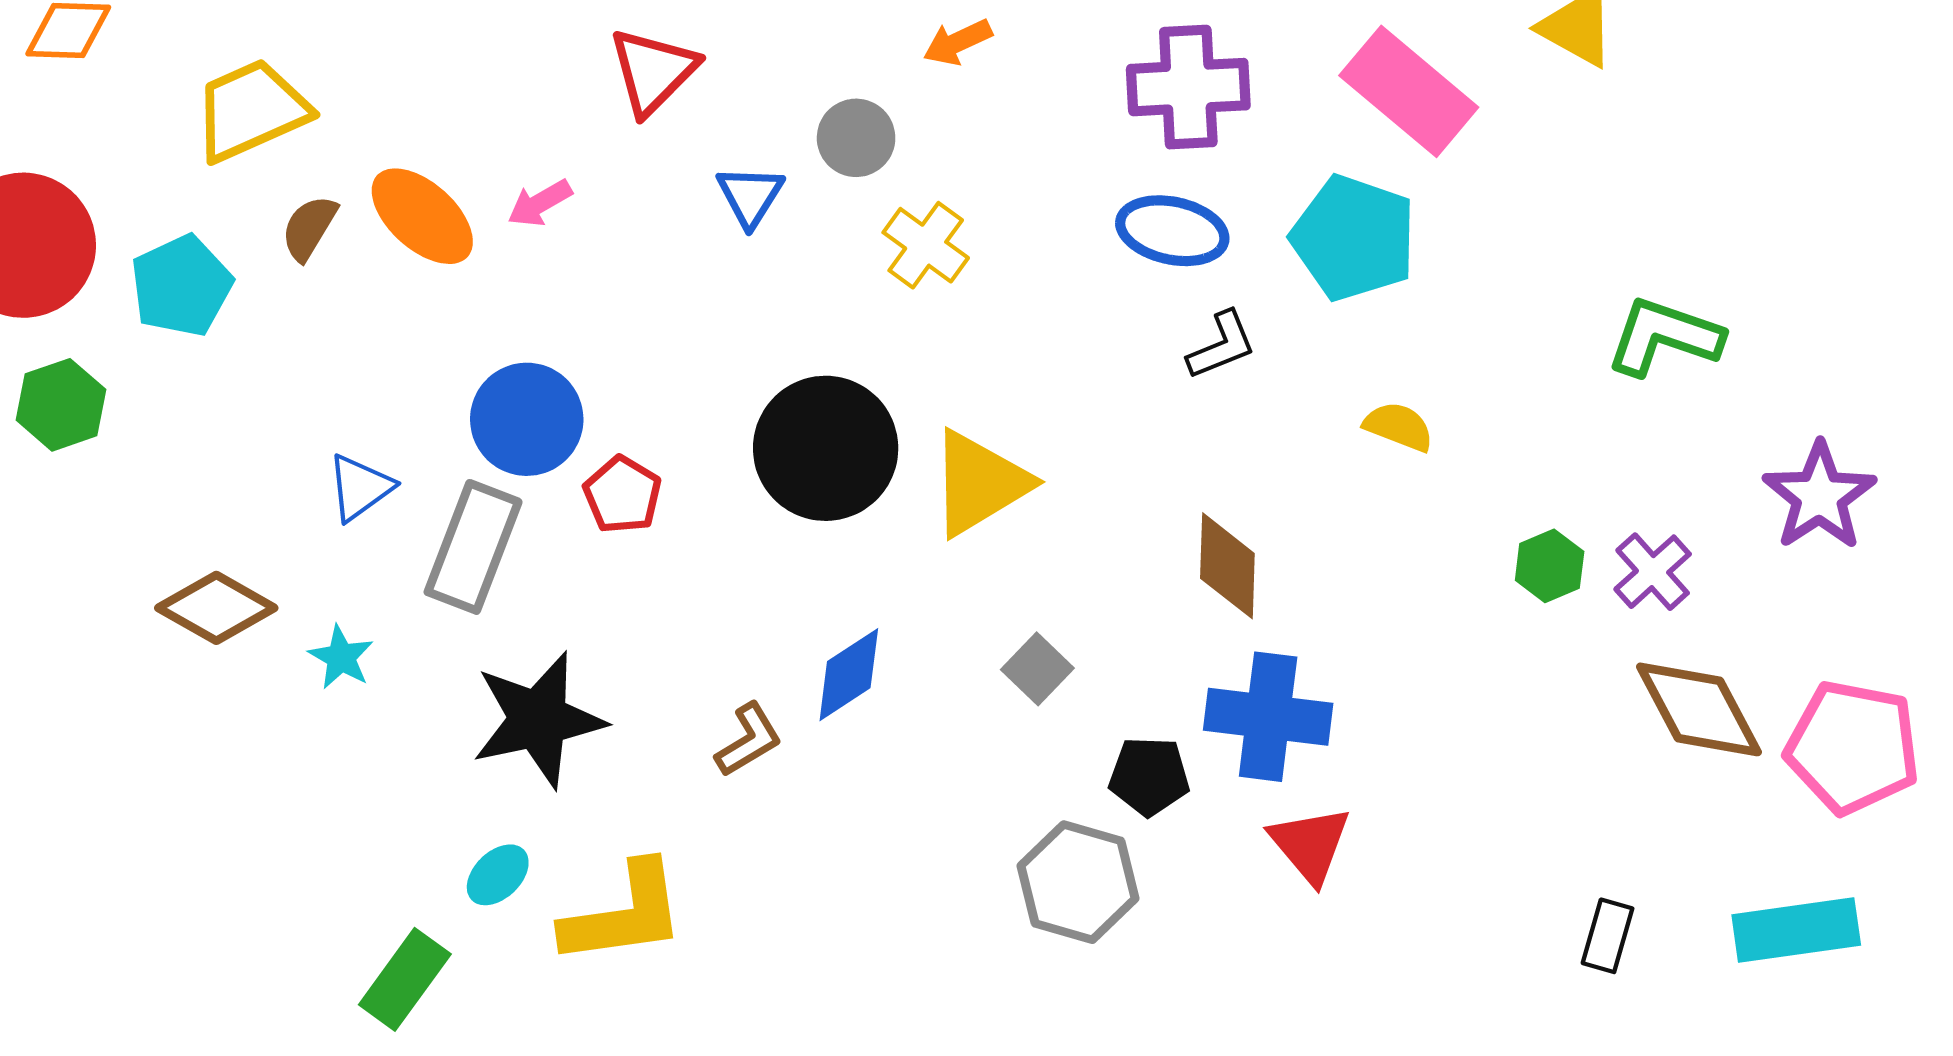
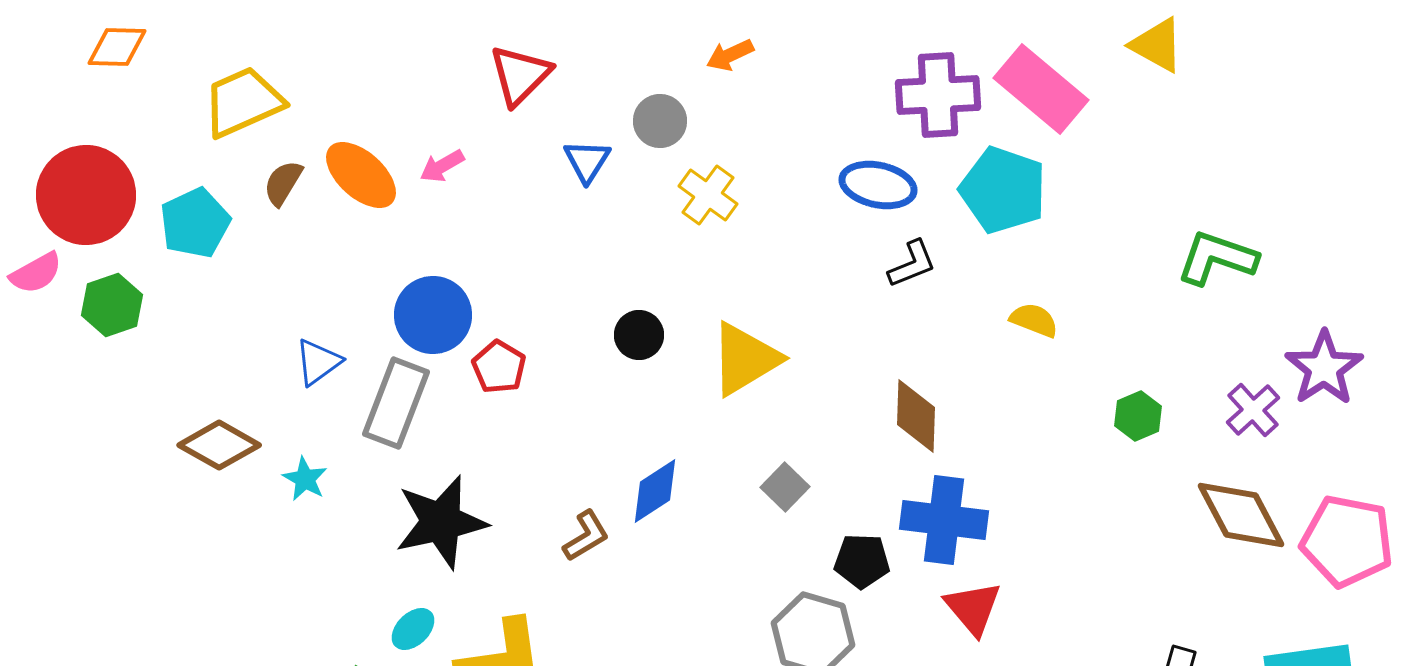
purple cross: (1188, 87) -> (938, 95), moved
black circle: (826, 448) -> (639, 335), size x0.5
purple cross: (1653, 572) -> (1253, 410), moved

